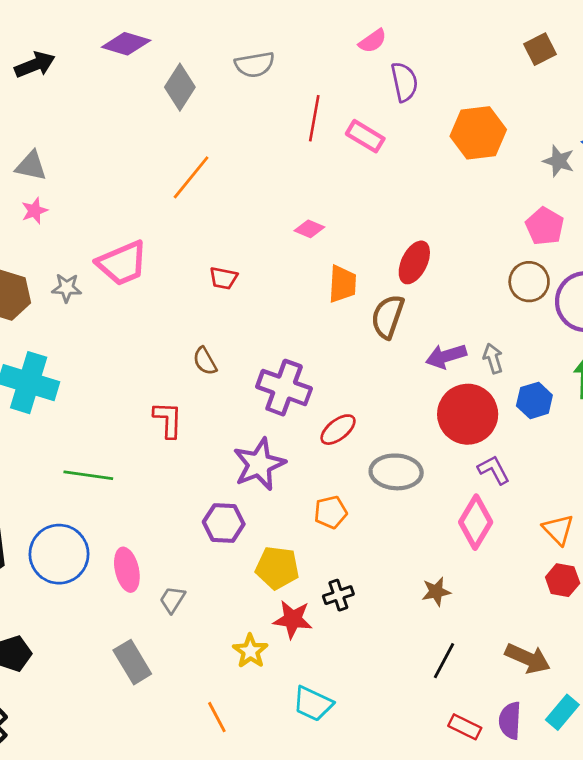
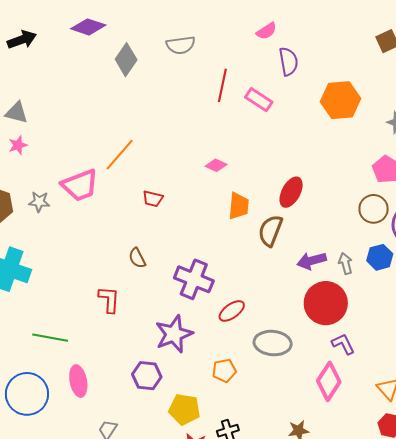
orange line: (191, 177) -> (120, 155), moved
blue hexagon: (534, 400) -> (380, 257), moved
pink ellipse: (127, 570) -> (78, 381), moved

